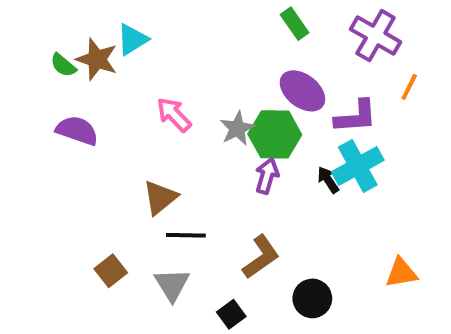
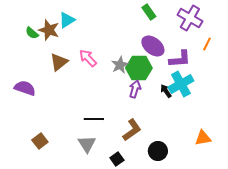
purple semicircle: (77, 130) -> (25, 88), moved
brown triangle: (160, 198) -> (59, 62), moved
brown square: (111, 271) -> (40, 141), moved

